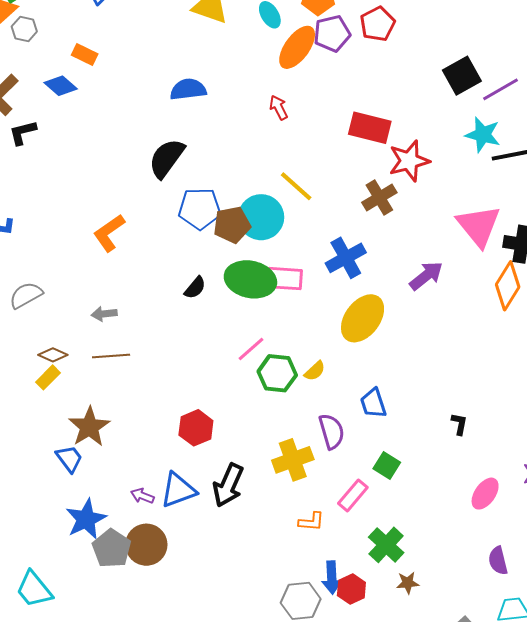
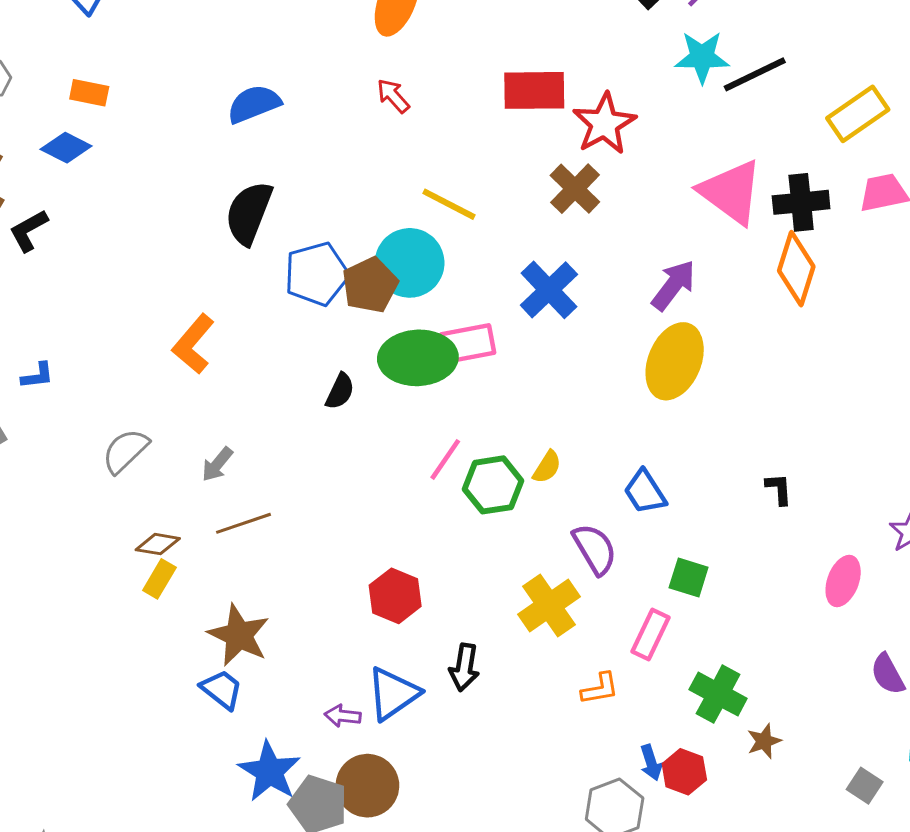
gray semicircle: (26, 295) -> (125, 451), moved
gray arrow: (104, 314) -> (217, 464), turned -30
yellow ellipse: (363, 318) -> (675, 361), moved
black arrow: (228, 485) -> (464, 667), size x0.7
blue arrow: (332, 578) -> (651, 763), size x0.7

